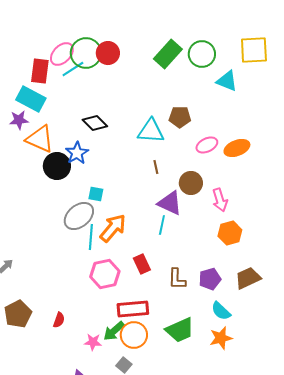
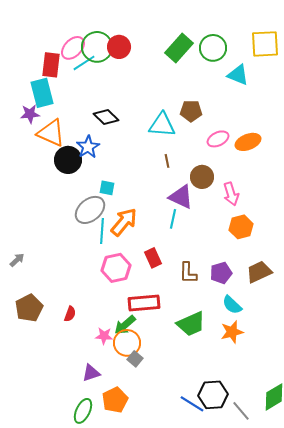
cyan rectangle: (31, 99) -> (42, 93), turned 48
orange circle: (134, 335) -> (127, 343), moved

